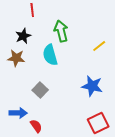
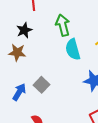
cyan semicircle: (50, 55) -> (73, 49), moved
blue arrow: (18, 113) -> (19, 92), moved, turned -60

